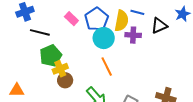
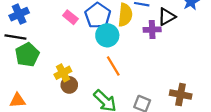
black line: (40, 32) -> (15, 37), moved
purple cross: (133, 35) -> (152, 30), moved
green pentagon: (51, 56) -> (27, 55), moved

